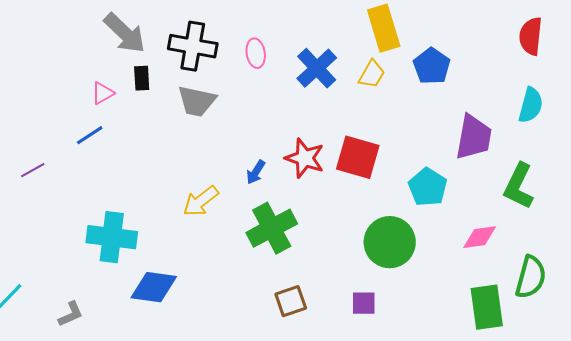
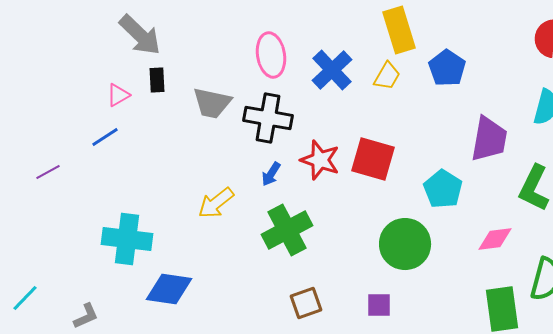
black cross: (193, 46) -> (268, 118), moved
pink ellipse: (256, 53) -> (271, 55), size x1.5

